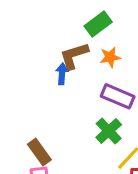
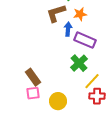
blue arrow: (62, 74) -> (68, 29), moved

